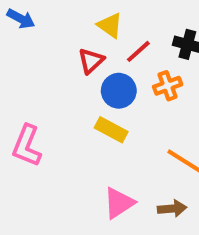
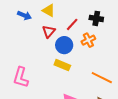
blue arrow: (21, 19) -> (24, 15), moved
yellow triangle: (110, 25) -> (49, 10), moved

